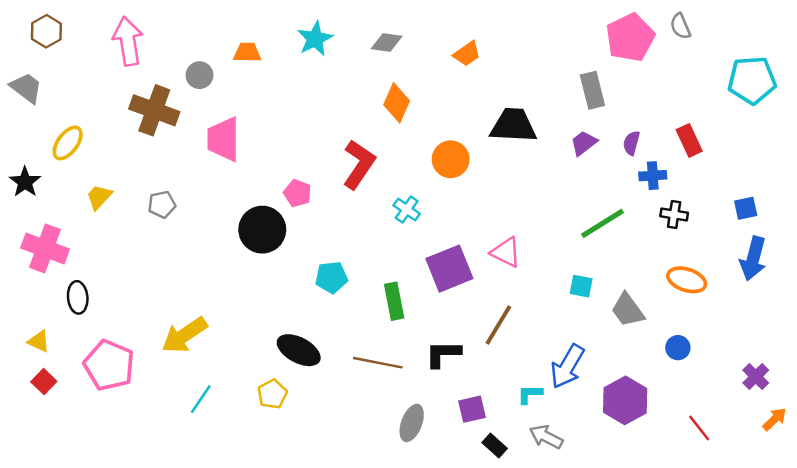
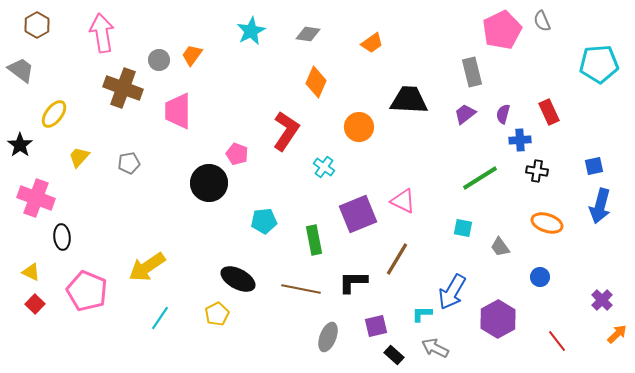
orange trapezoid: (247, 53) -> (192, 55), moved, turned -55
gray trapezoid: (628, 310) -> (500, 247), size x0.7

